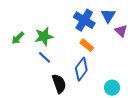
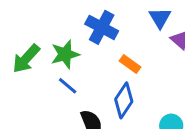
blue cross: (84, 20) -> (102, 27), moved
green arrow: (18, 38) -> (26, 59), size x1.5

